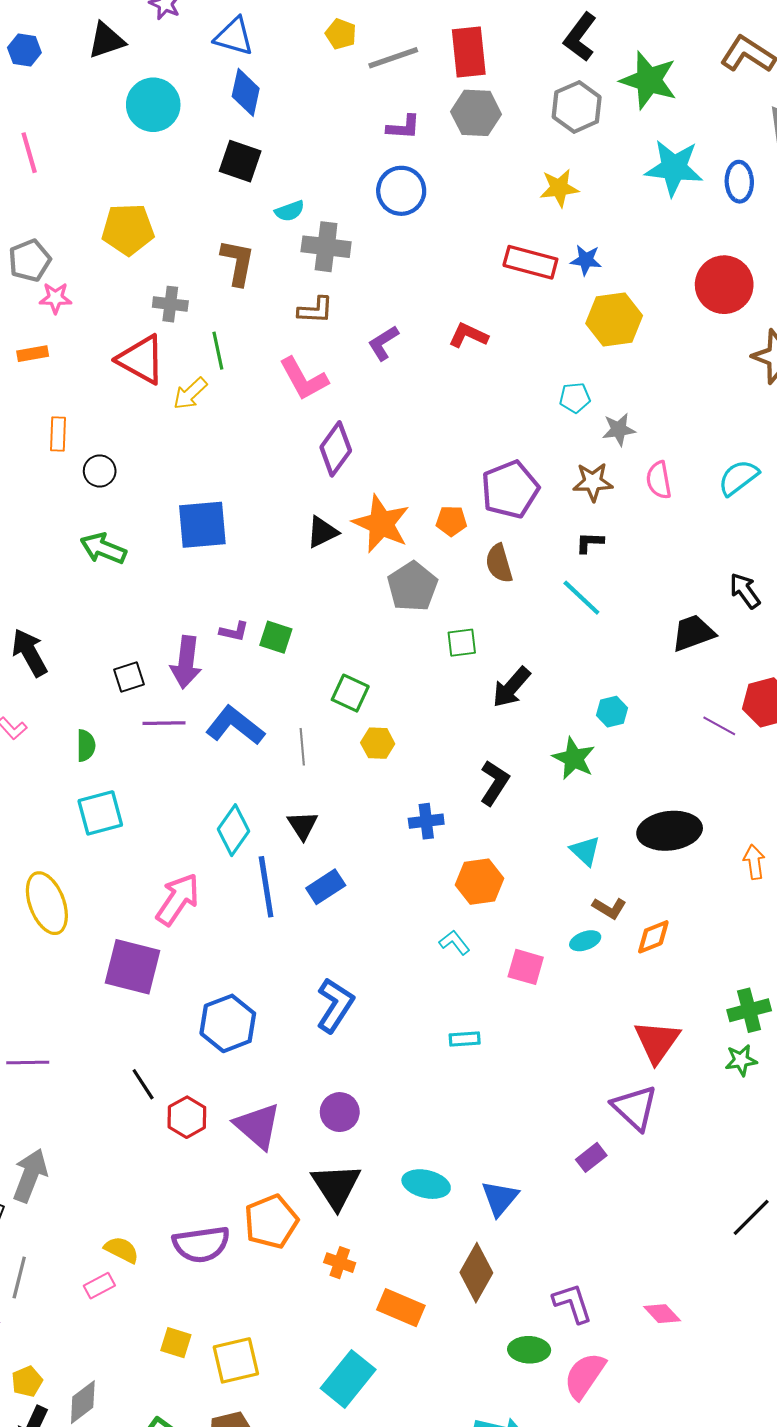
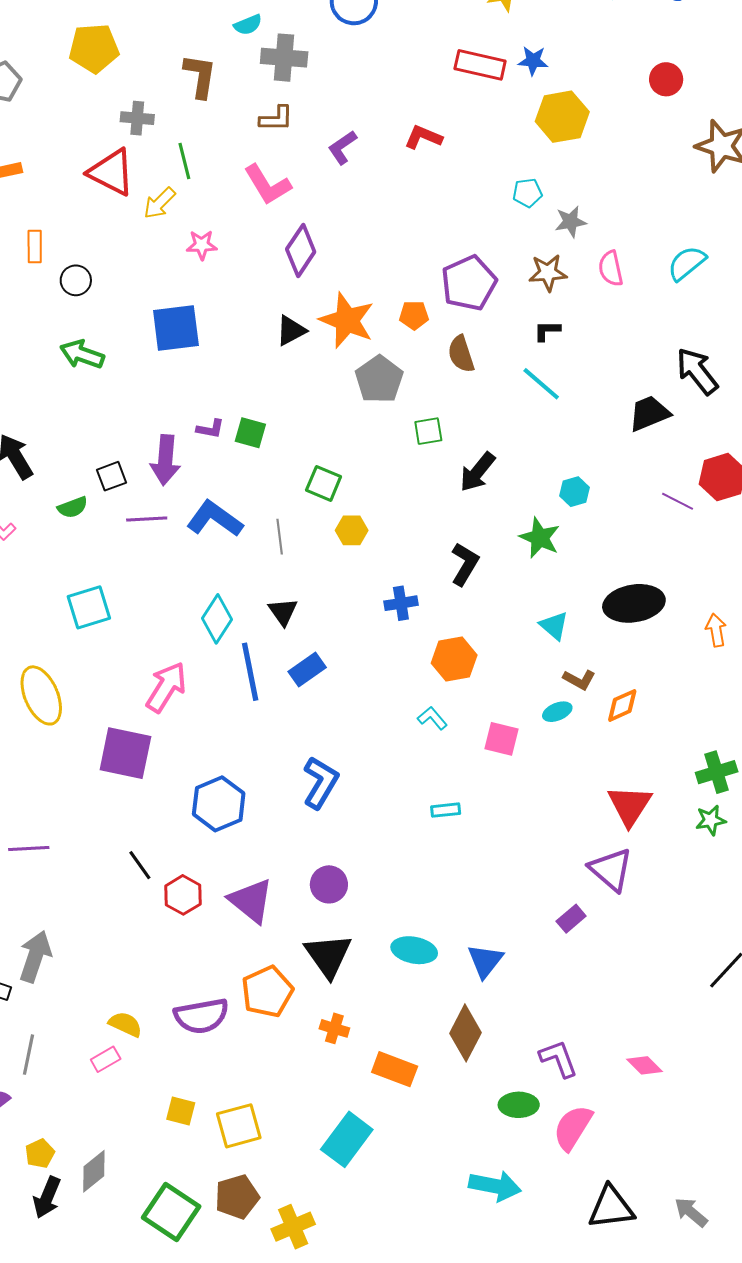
red circle: (724, 285) -> (666, 79), size x0.6
pink star: (55, 298) -> (202, 245), moved
black arrow: (745, 591) -> (697, 371), size x1.4
green semicircle: (86, 746) -> (73, 507), moved, turned 72

